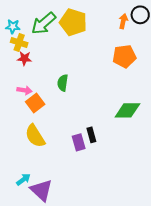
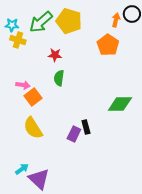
orange pentagon: (124, 56) -> (108, 45), moved, turned -30
red star: (24, 58) -> (55, 55), moved
purple rectangle: (79, 142) -> (74, 134), turned 42

